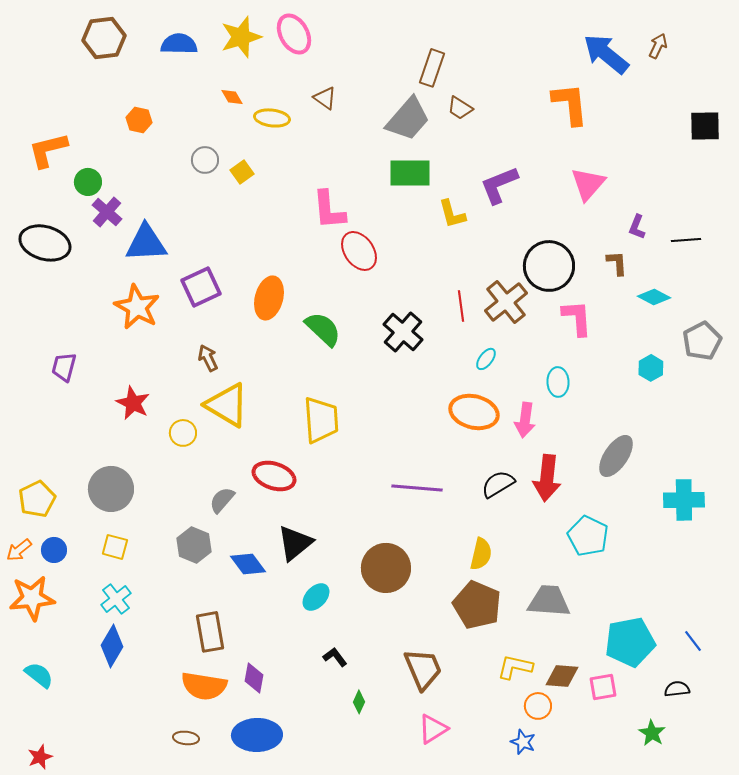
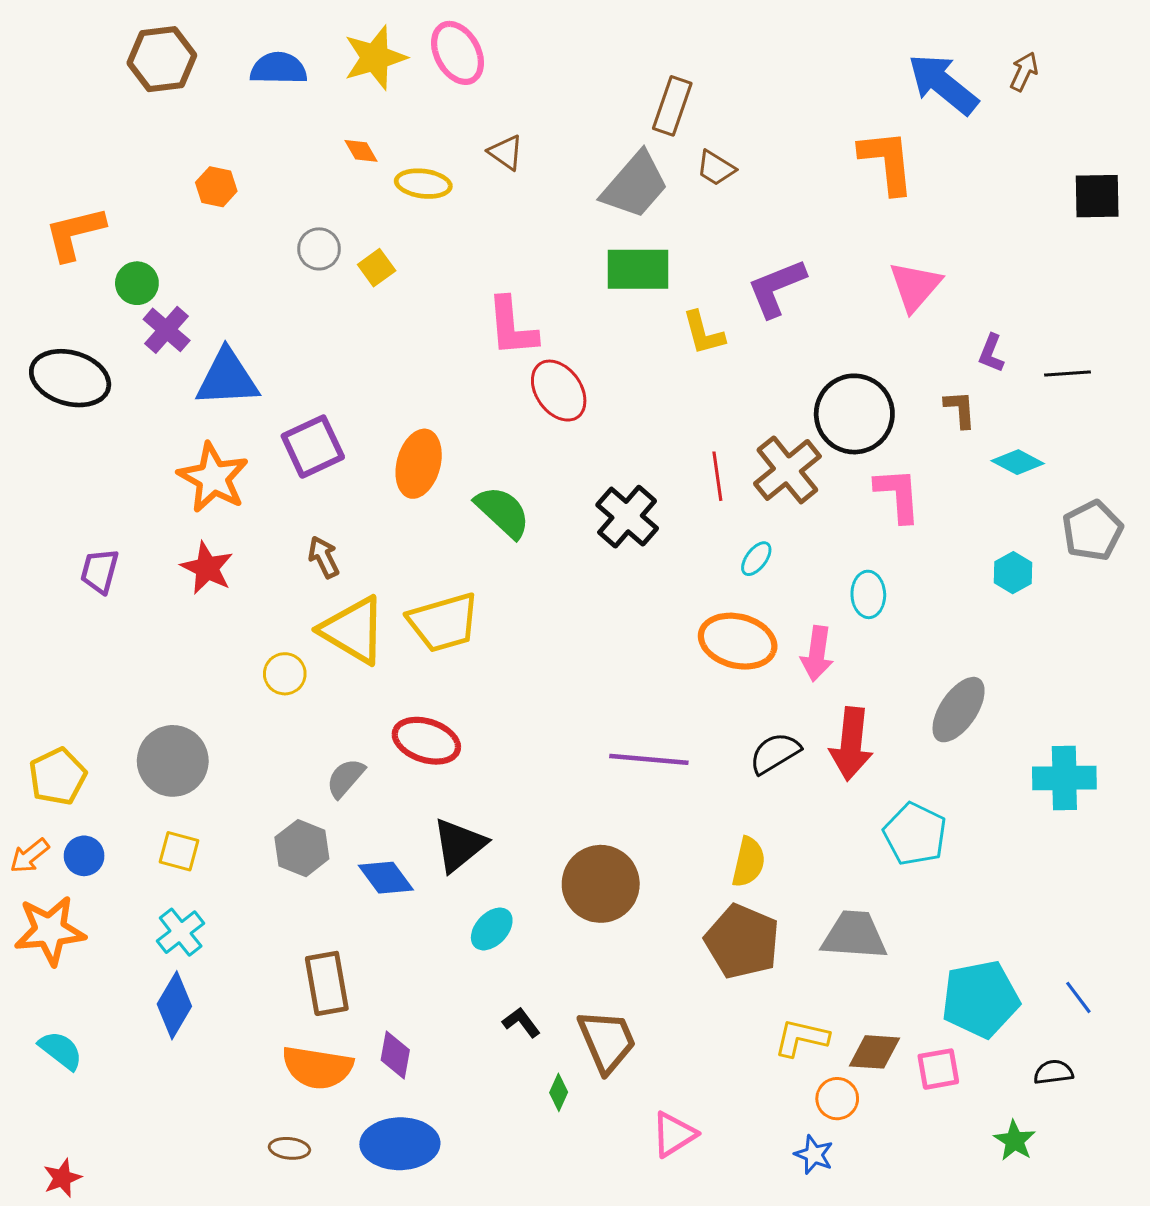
red star: (133, 403) -> (207, 568), moved
yellow trapezoid: (321, 420) -> (443, 622), moved, turned 78
brown trapezoid: (423, 669) -> (607, 1041), moved

